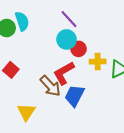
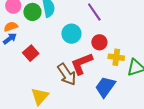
cyan circle: (66, 39) -> (71, 34), moved
blue trapezoid: (74, 96) -> (105, 87), moved

